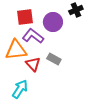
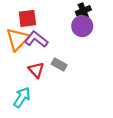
purple circle: (53, 22) -> (82, 26), moved
orange triangle: (16, 50) -> (18, 39), moved, turned -40

